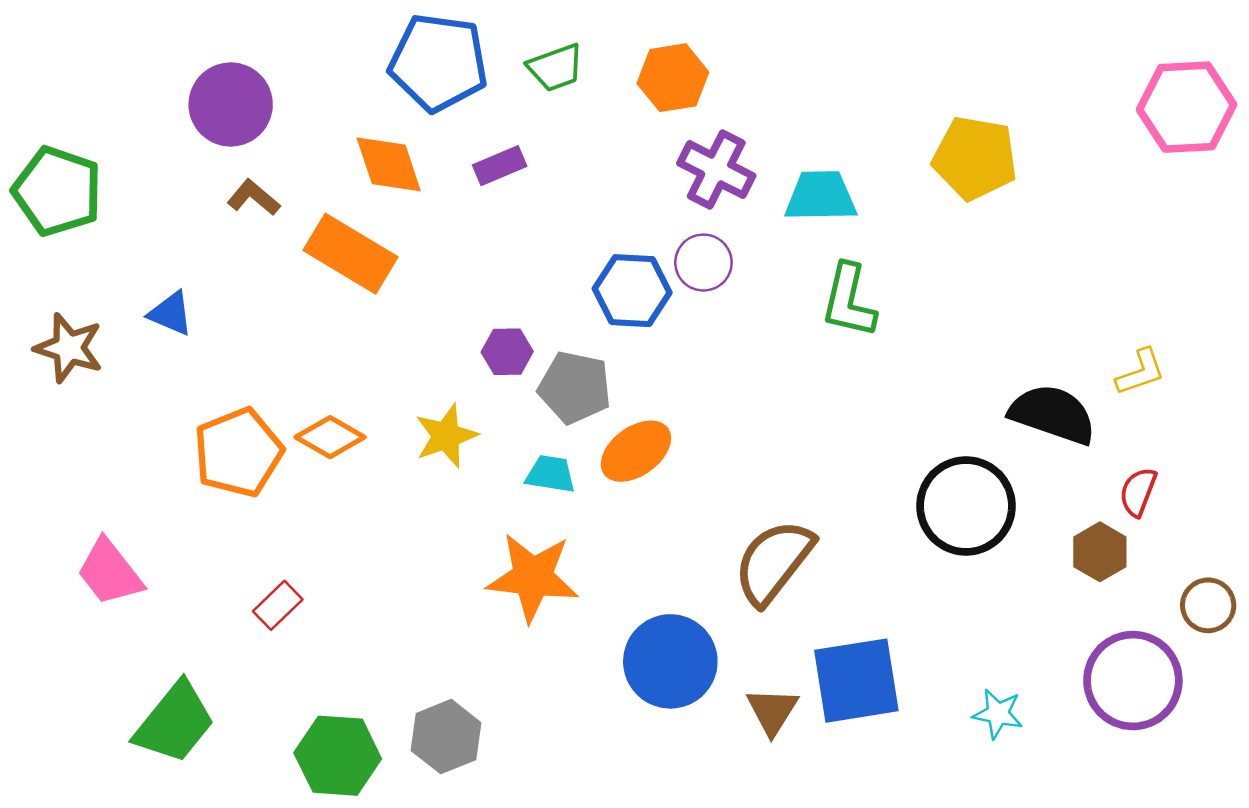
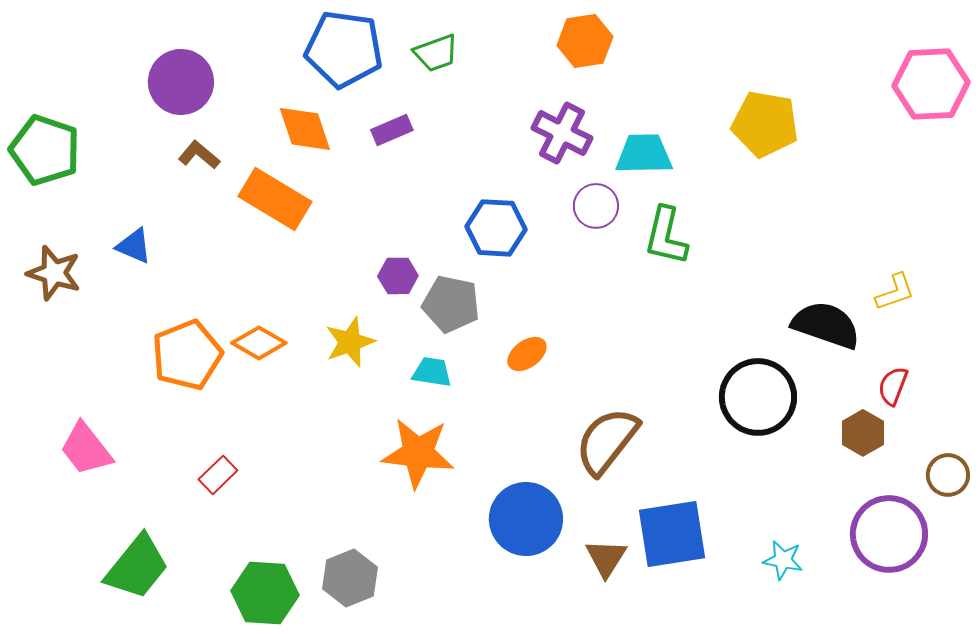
orange hexagon: (673, 78) -> (585, 41), moved
purple circle: (703, 263) -> (596, 206), moved
orange ellipse: (636, 451) -> (527, 354), moved, size x0.7

